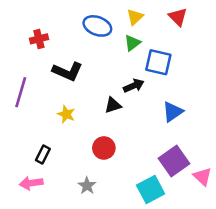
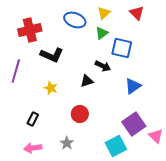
red cross: (39, 39) -> (30, 30), size x1.6
black arrow: (134, 86) -> (103, 66), turned 49
pink arrow: (31, 183) -> (33, 148), moved

